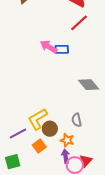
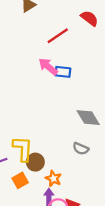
red line: (79, 23) -> (58, 36), moved
yellow L-shape: (38, 119) -> (23, 149), turned 115
gray semicircle: (77, 120) -> (81, 149), moved, turned -64

